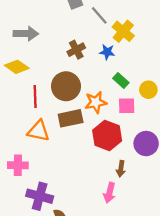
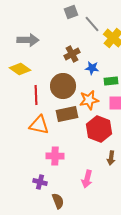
blue star: (107, 52) -> (92, 68), moved
green rectangle: (121, 81) -> (111, 81), turned -48
pink cross: (18, 165) -> (55, 156), moved
pink arrow: (109, 193) -> (87, 179), moved
purple cross: (40, 196) -> (40, 182), size x0.6

